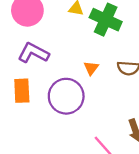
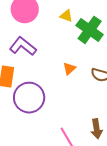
purple circle: (66, 96) -> (29, 98), moved

